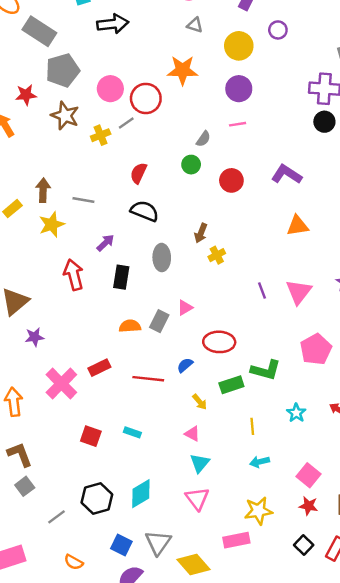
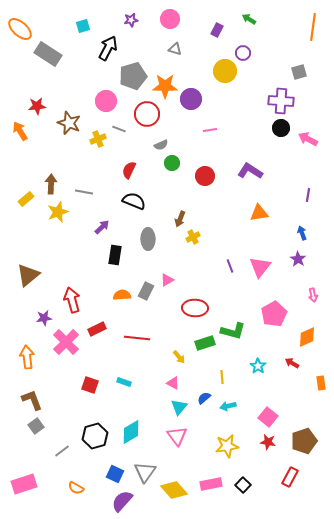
black arrow: (113, 24) -> (108, 48), turned -55
yellow circle: (239, 46) -> (225, 71), moved
gray pentagon: (63, 70) -> (133, 76), moved
purple circle: (239, 89) -> (191, 99), moved
red circle: (146, 98) -> (147, 114), moved
gray line: (126, 123) -> (119, 129), turned 56
gray semicircle: (203, 139) -> (161, 145), moved, turned 32
red arrow: (74, 275) -> (72, 300), moved
purple star: (34, 337) -> (44, 318), moved
blue semicircle: (185, 365) -> (204, 398), moved
pink rectangle: (236, 540) -> (211, 484), moved
black square: (304, 545) -> (243, 485), moved

